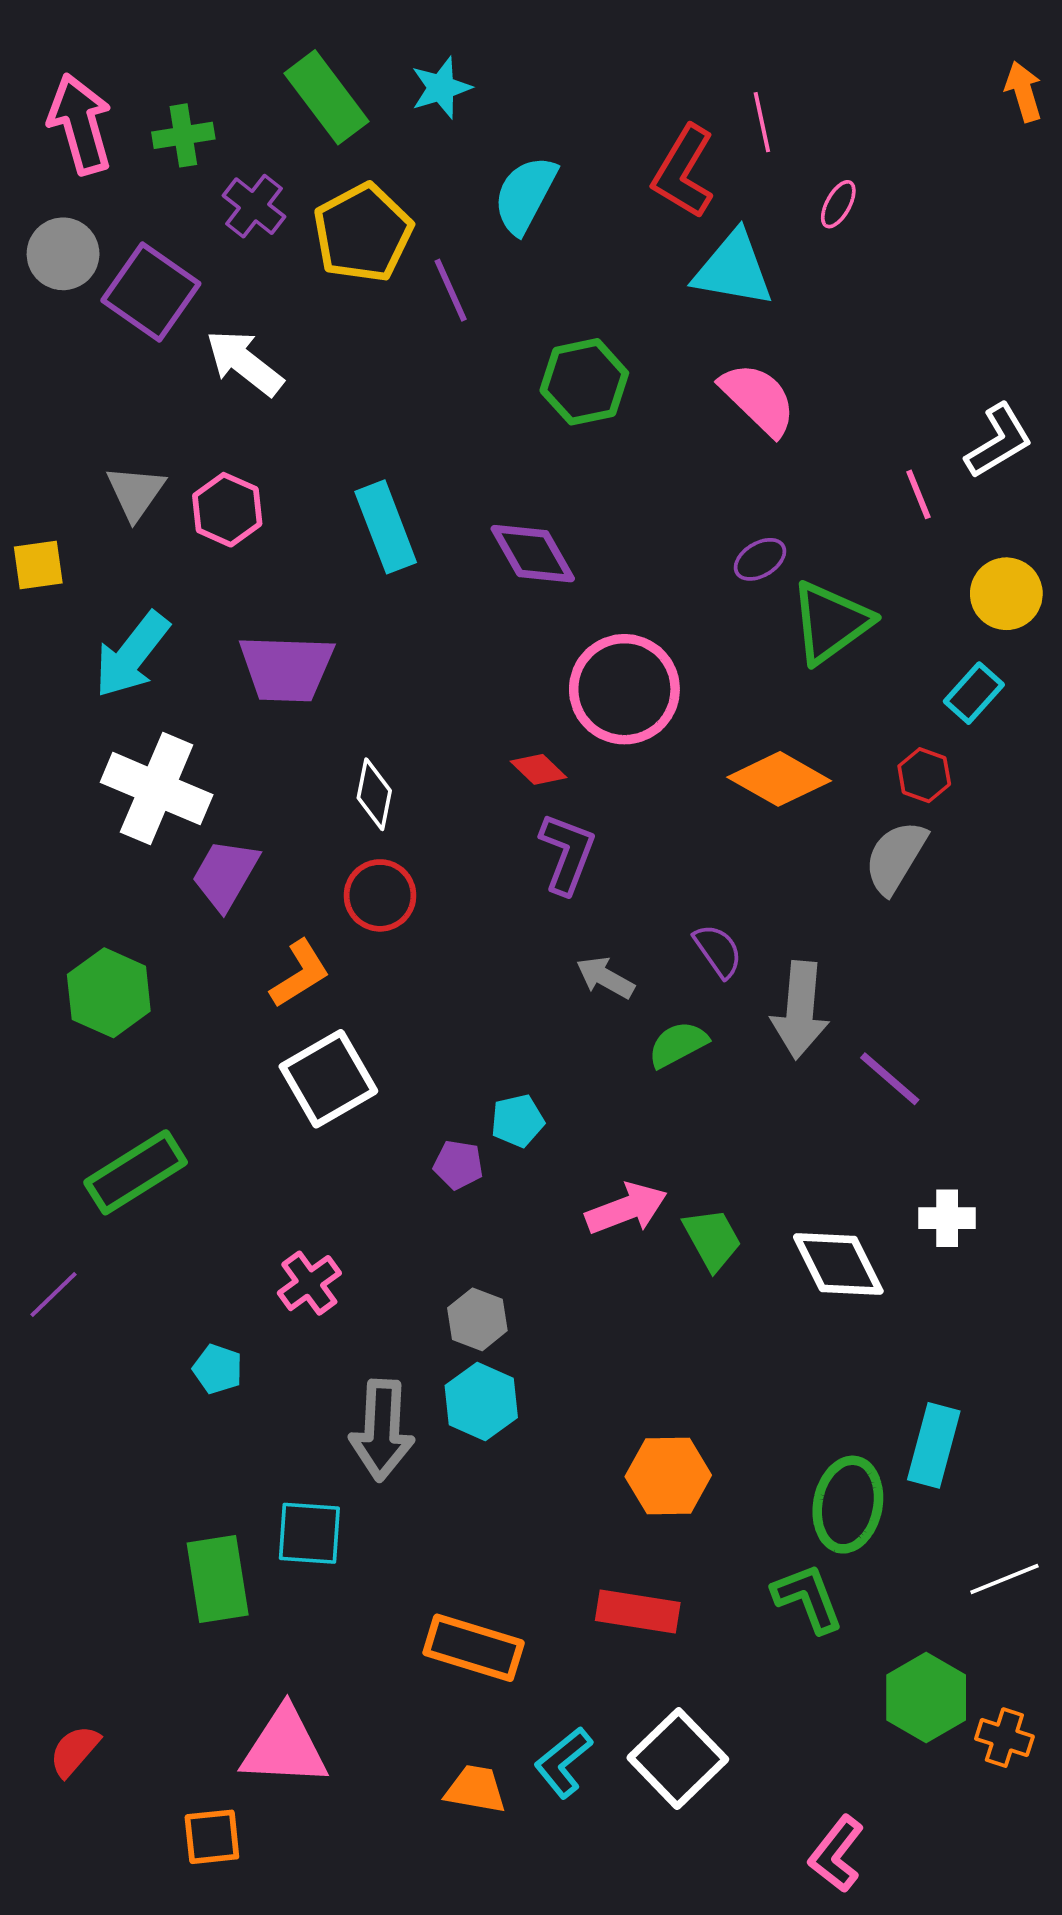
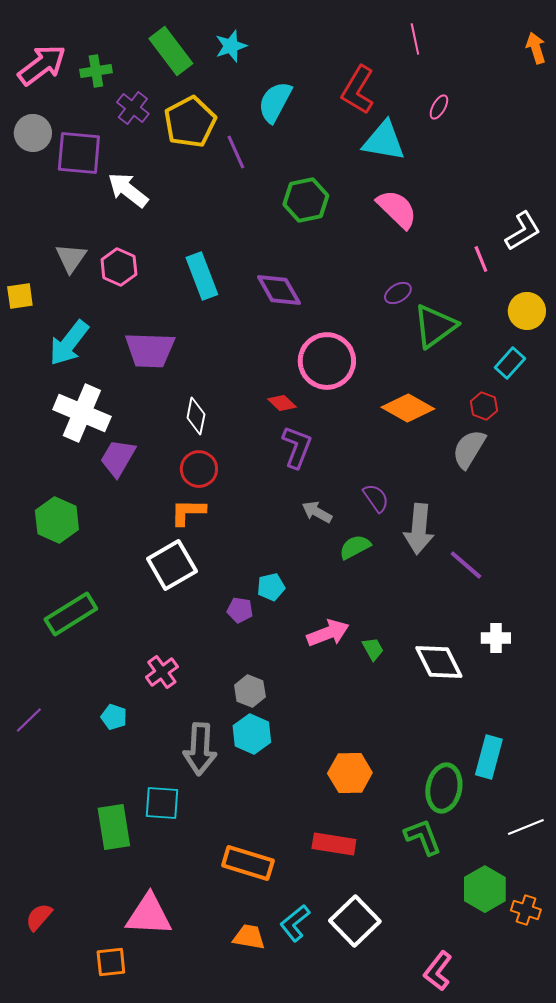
pink line: (762, 122) -> (415, 39), moved
pink arrow: (80, 124) -> (42, 65), turned 69
purple square: (151, 292) -> (79, 153), turned -30
orange L-shape: (300, 974) -> (188, 512), moved, turned -147
green trapezoid: (712, 1239) -> (373, 649), size x0.7
purple line: (53, 1295) -> (29, 720), moved

